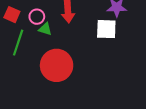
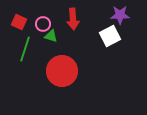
white square: (106, 29) -> (110, 36), turned -30

